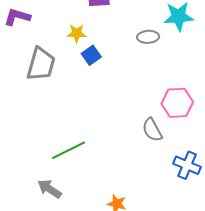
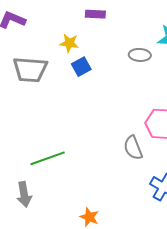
gray trapezoid: (41, 64) -> (30, 70), turned 72
gray arrow: (49, 189) -> (24, 194), turned -140

